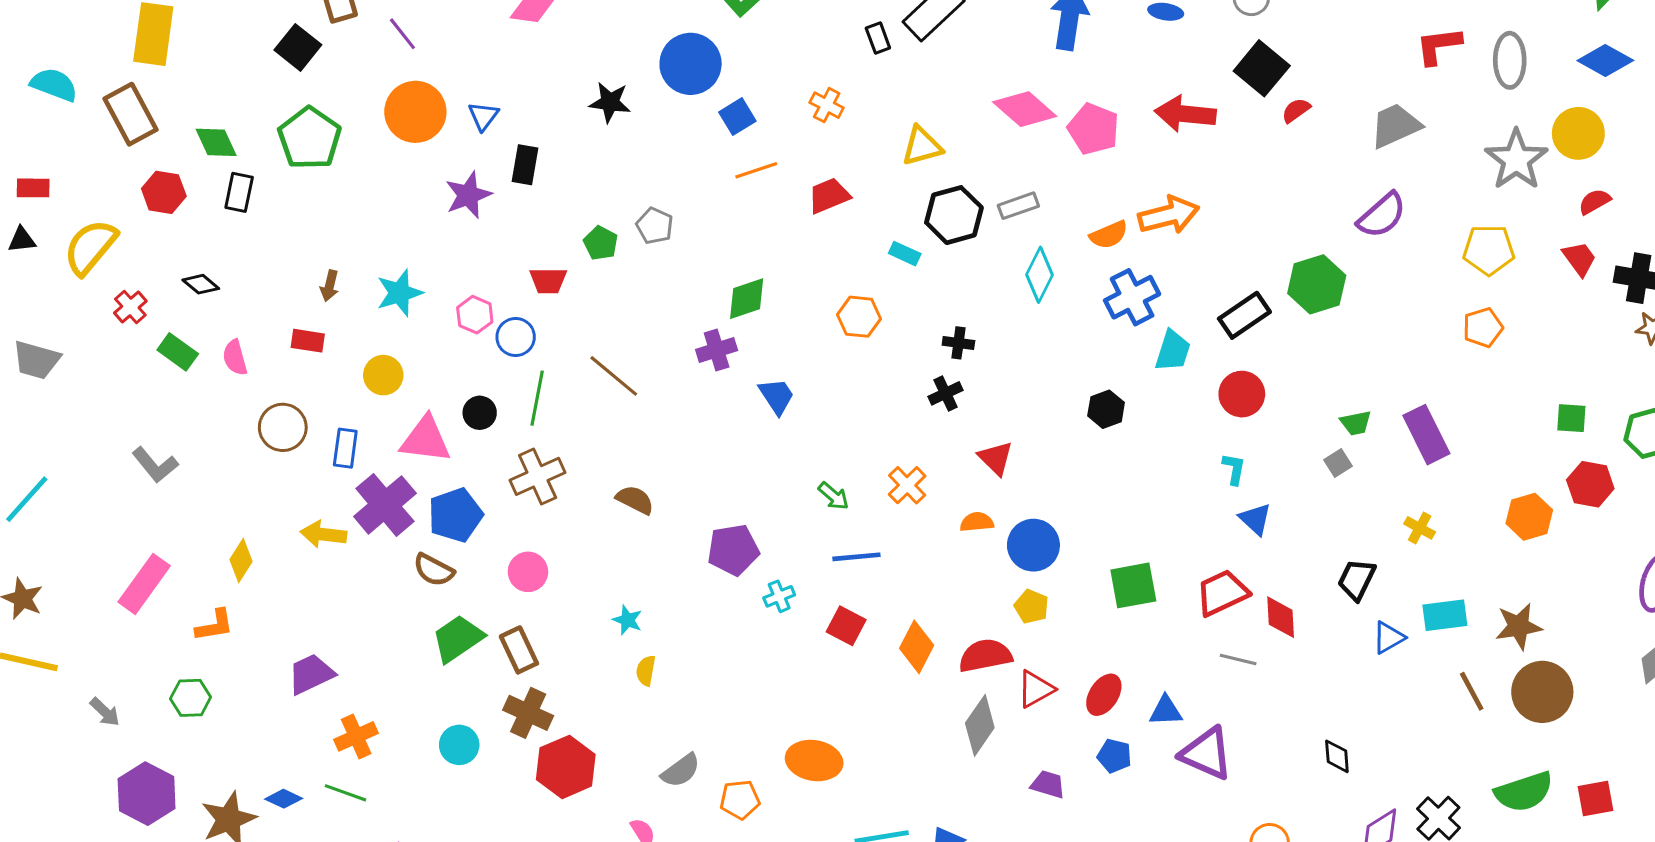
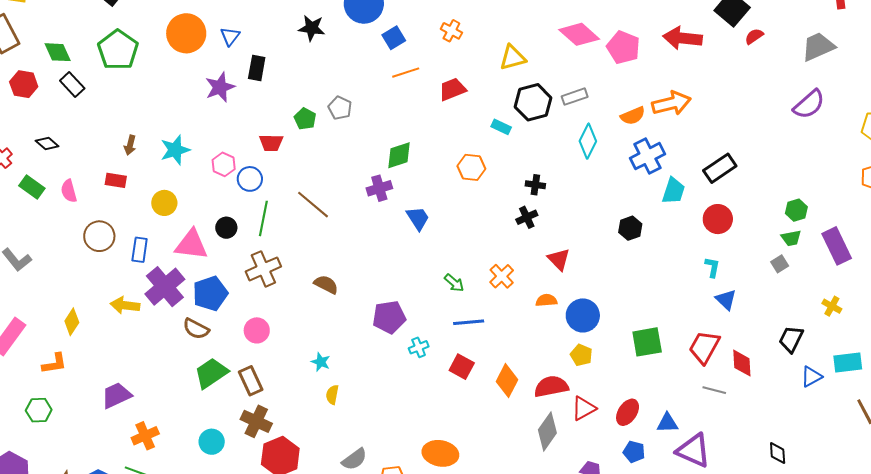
black rectangle: (239, 192) -> (72, 84), turned -55
green hexagon: (1317, 284) -> (796, 210), moved, size x0.6
red trapezoid: (1222, 593) -> (704, 347), turned -36

